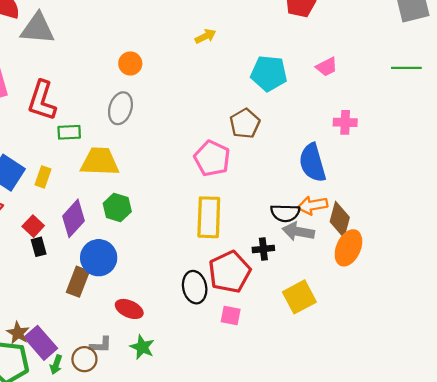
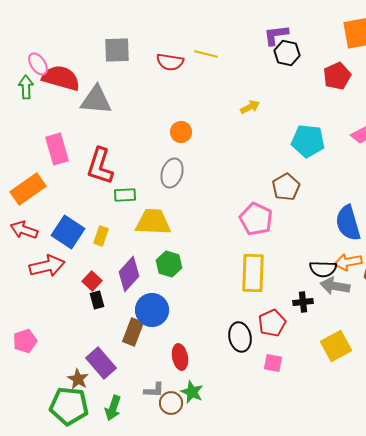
red pentagon: (230, 272) -> (272, 323), size x0.7
red ellipse: (129, 309) -> (180, 357), turned 55
purple rectangle: (41, 343) -> (101, 363), moved
brown circle: (84, 359) -> (171, 403), moved
green arrow: (56, 365) -> (113, 408), size x1.4

